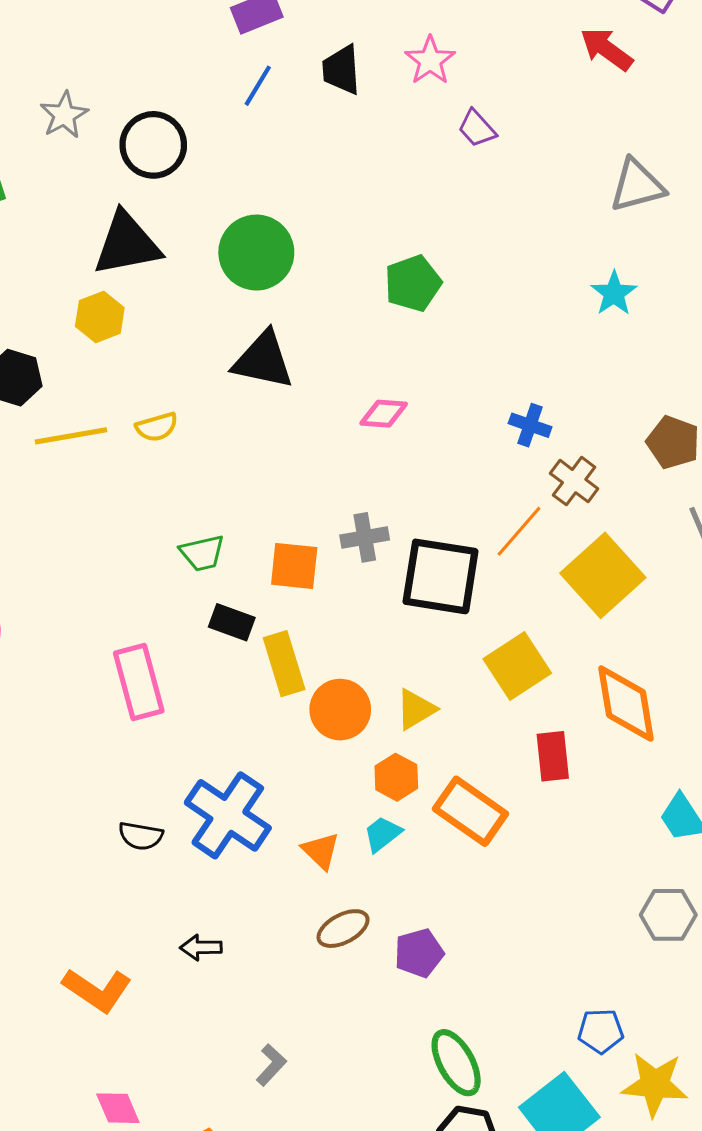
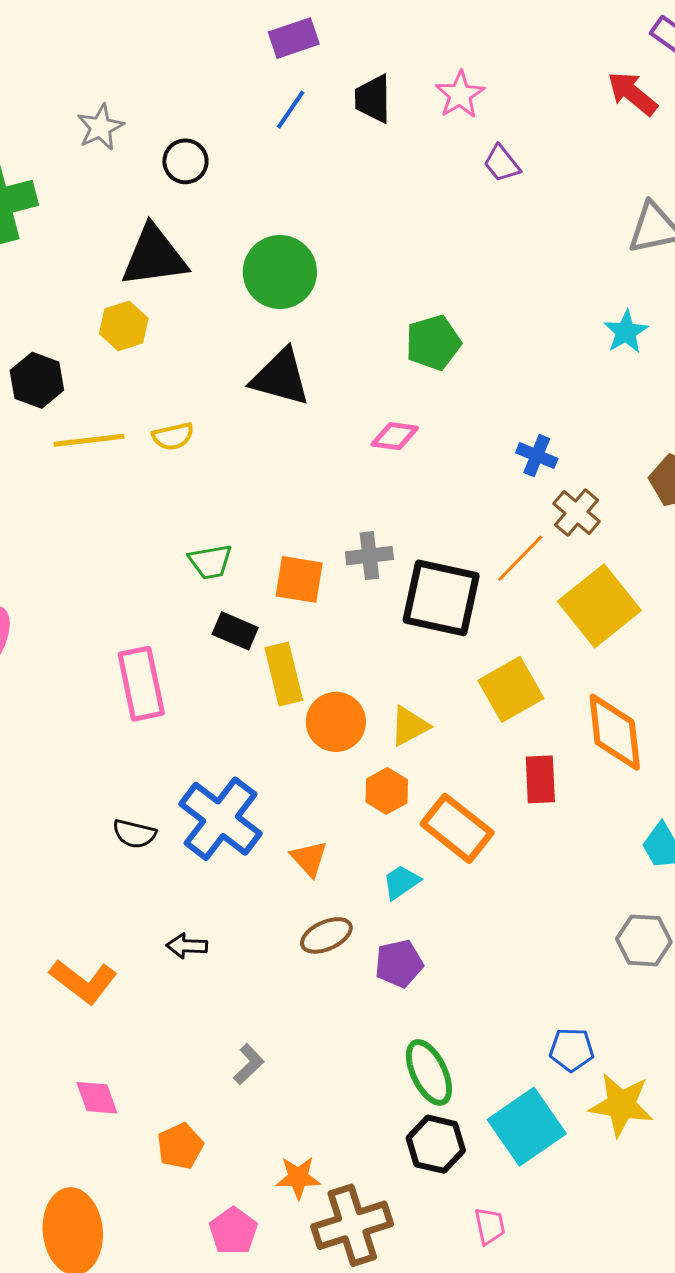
black circle: (153, 145) -> (185, 161), size x0.7
green pentagon: (413, 283) -> (433, 343), moved
cyan trapezoid: (383, 834) -> (401, 882), moved

